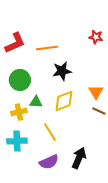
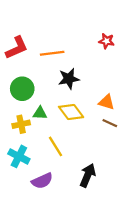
orange triangle: (96, 92) -> (107, 102), turned -42
yellow diamond: (64, 101) -> (71, 112), turned 75
cyan cross: (17, 141) -> (19, 156), turned 30
purple semicircle: (49, 162) -> (42, 181), moved

